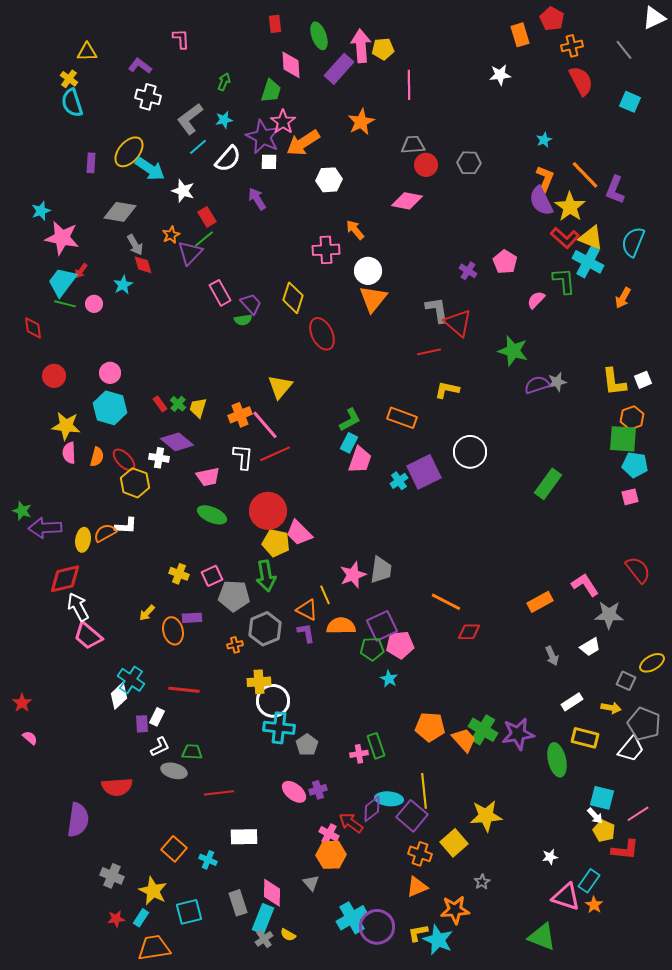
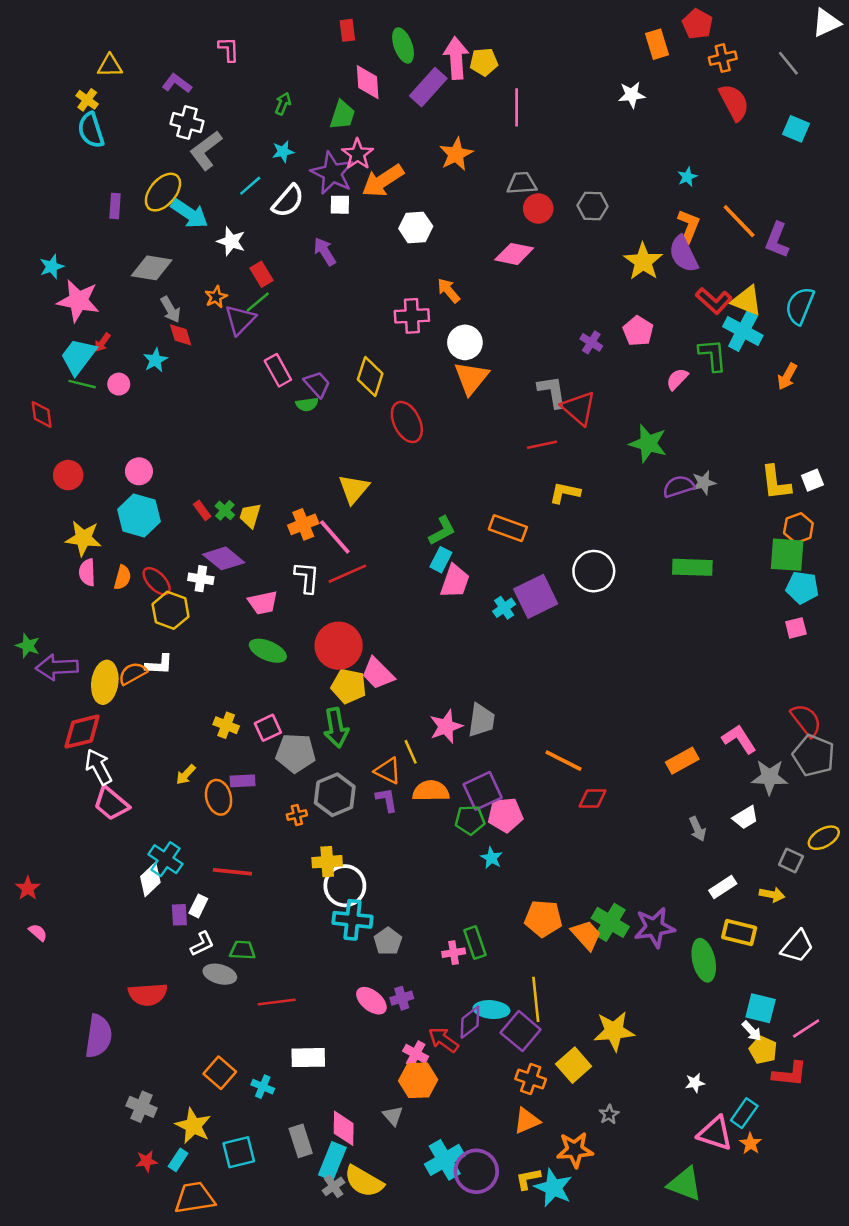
gray L-shape: (190, 119) -> (206, 150), moved
yellow star: (570, 207) -> (643, 262), moved
green rectangle: (548, 484) -> (692, 567), moved, turned 56
yellow ellipse: (83, 540) -> (105, 682), size x1.4
gray pentagon: (644, 724) -> (814, 756), moved
yellow semicircle: (288, 935) -> (364, 1181), size x2.0

